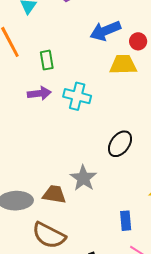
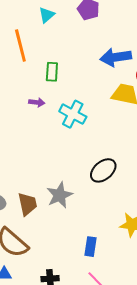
purple arrow: (39, 93) -> (37, 102), size x0.7
brown trapezoid: (54, 194) -> (27, 204), turned 55

